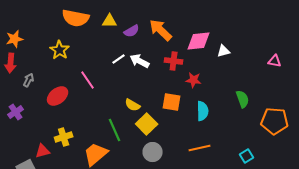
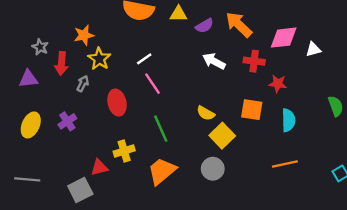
orange star: (15, 39) -> (84, 35), moved
yellow star: (60, 50) -> (99, 59), moved
white line: (119, 59) -> (144, 59), moved
red ellipse: (58, 96) -> (117, 103), turned -65
green line: (115, 130) -> (161, 129), moved
gray circle: (153, 152) -> (213, 169), moved

